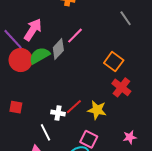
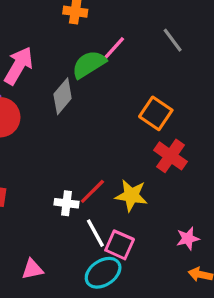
pink line: (75, 36) -> (113, 49), moved
green semicircle: (40, 56) -> (89, 64), moved
white line: (46, 132) -> (95, 233), moved

